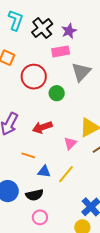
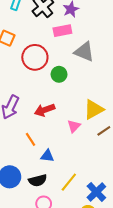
gray triangle: (81, 72) -> (84, 52), turned -50
orange line: (28, 155) -> (30, 139), turned 40
yellow line: (66, 174) -> (69, 182), moved

